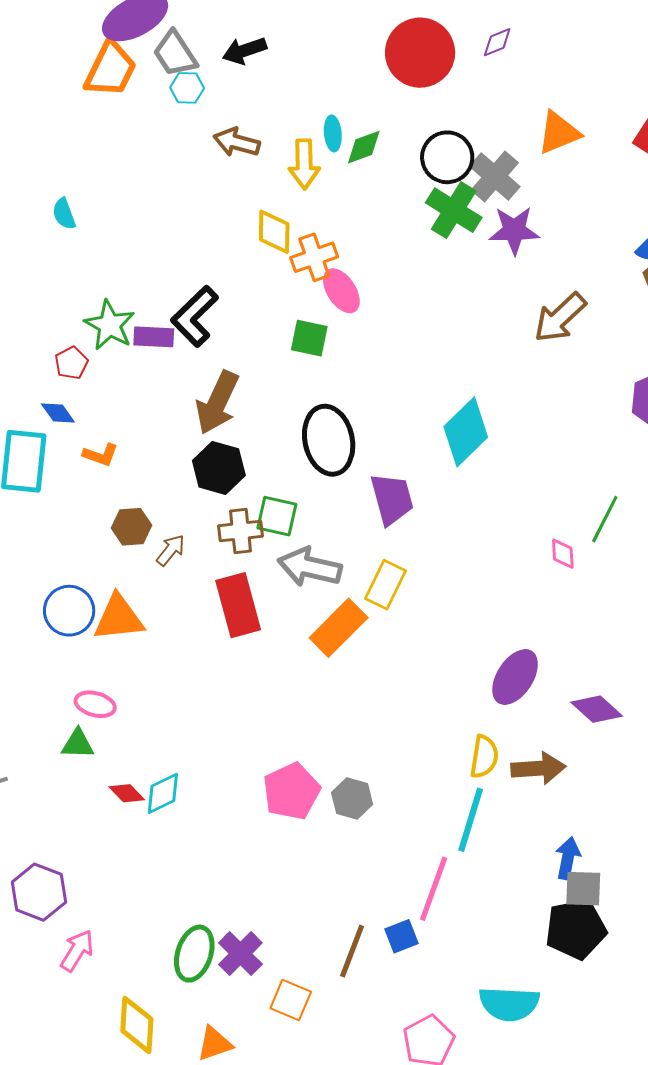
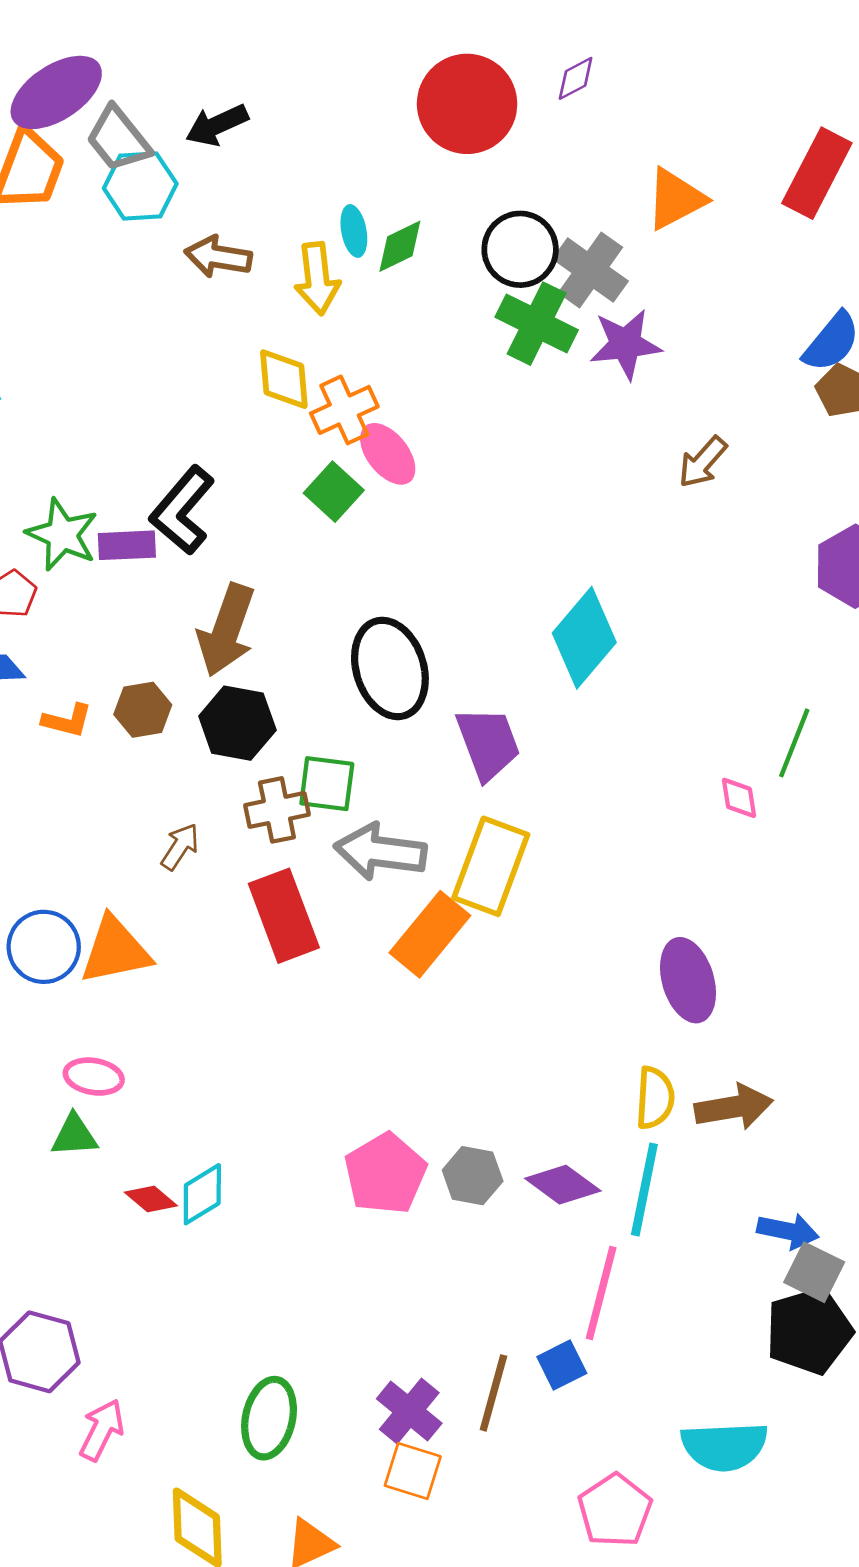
cyan hexagon: (187, 88) -> (140, 186), size x1.5
brown arrow: (560, 318) -> (703, 462), size x0.7
green square: (309, 338) -> (334, 492), moved, turned 36
brown hexagon: (131, 527) -> (143, 710), moved
yellow rectangle: (385, 585) -> (491, 866), size x1.4
purple ellipse: (515, 677) -> (688, 980), turned -44
purple diamond: (597, 709) -> (563, 1185), moved
blue arrow: (568, 858) -> (788, 1231), turned 96
gray square: (583, 889) -> (814, 1272), turned 30
purple cross: (240, 954) -> (409, 1411), moved

